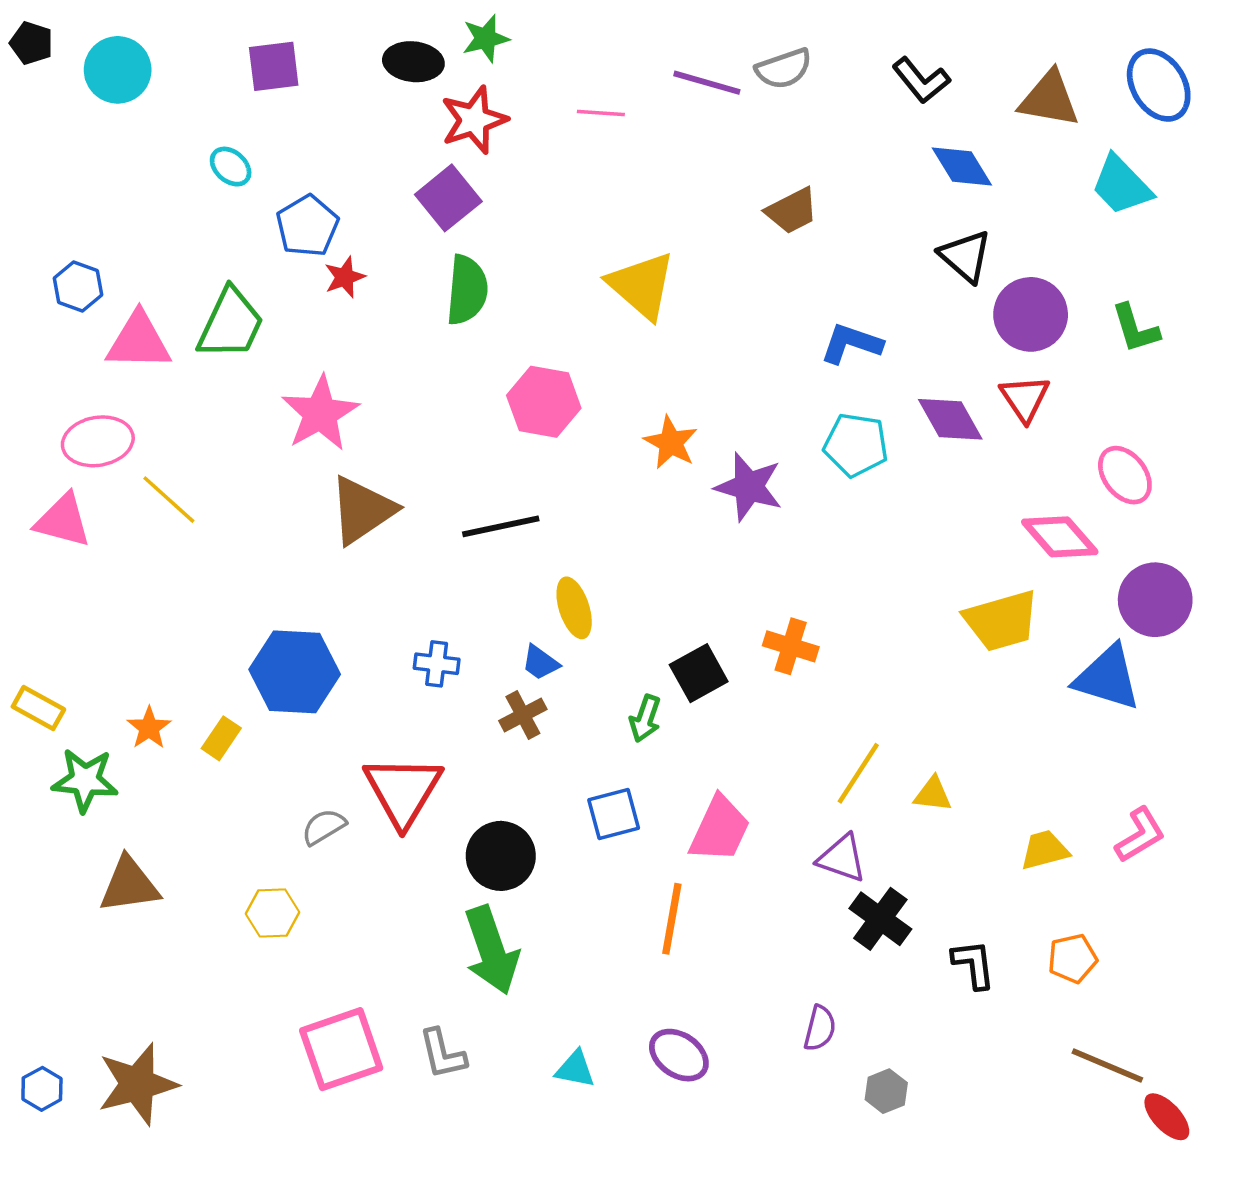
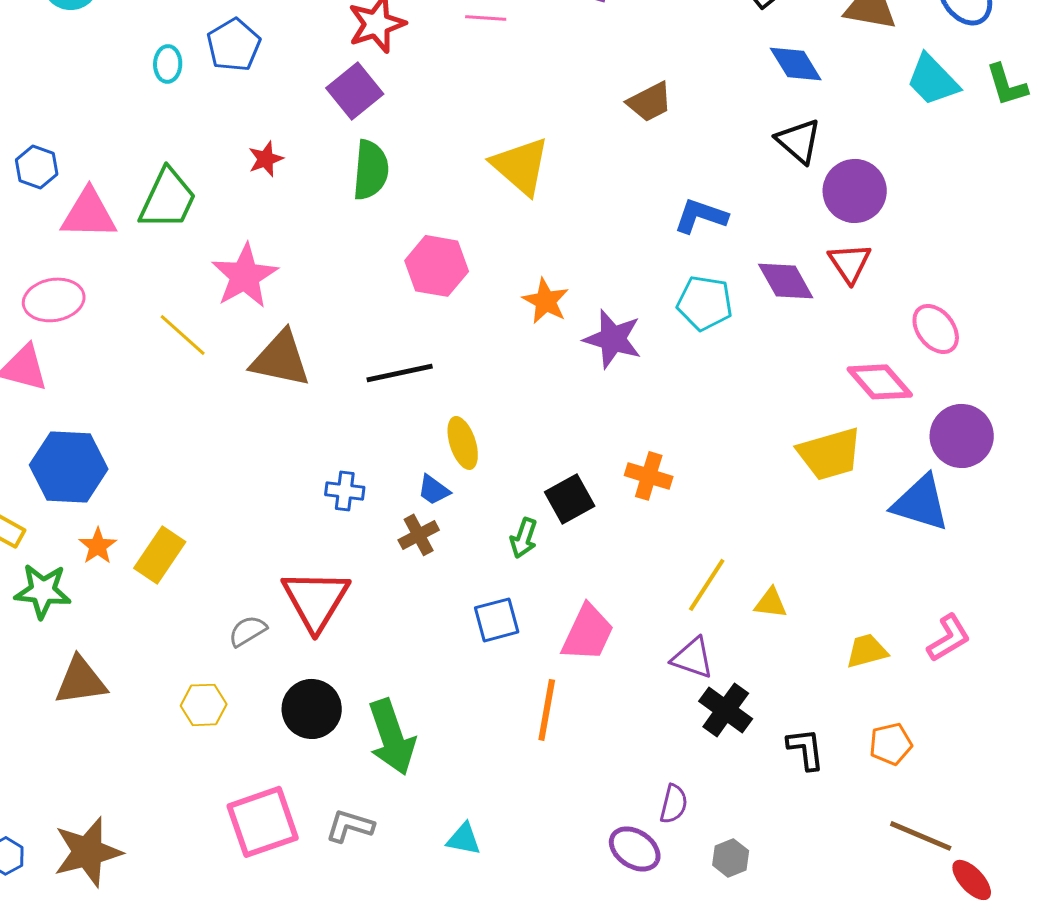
cyan ellipse: (231, 167) -> (168, 64), turned 51
blue pentagon: (307, 226) -> (234, 45), moved
green L-shape: (1135, 328) -> (1007, 85), moved
yellow line: (169, 500) -> (183, 335), moved
brown triangle: (362, 510) -> (281, 359), turned 46
blue hexagon: (295, 672) -> (69, 467), moved
yellow rectangle: (221, 738) -> (160, 555), size x1.5
black circle: (501, 856) -> (312, 709), moved
gray L-shape: (443, 1054) -> (350, 826), turned 120
purple ellipse: (679, 1055) -> (635, 849), moved

